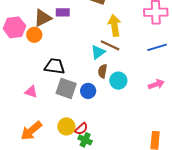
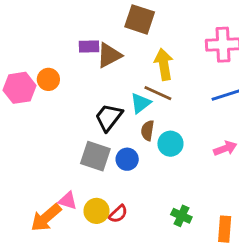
brown triangle: (43, 18) -> (109, 55), moved
pink hexagon: (14, 27) -> (20, 88), moved
black trapezoid: (55, 66) -> (109, 117), moved, turned -60
pink triangle: (31, 92) -> (68, 201), moved
green cross: (85, 140) -> (181, 216), moved

